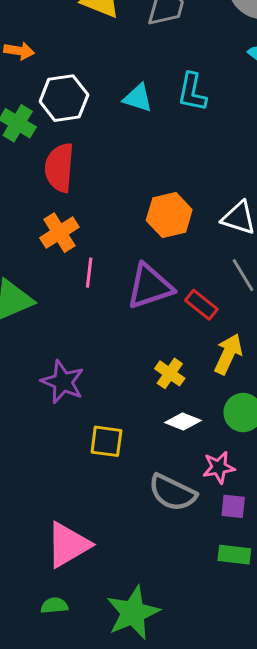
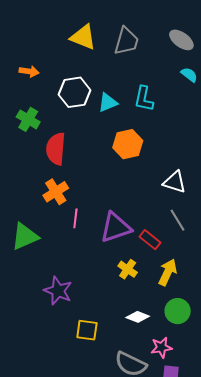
white hexagon: (64, 98) -> (75, 92), moved
cyan triangle: (138, 98) -> (108, 103), turned -40
orange hexagon: (169, 215) -> (128, 144), moved
yellow cross: (170, 373) -> (128, 269), moved

